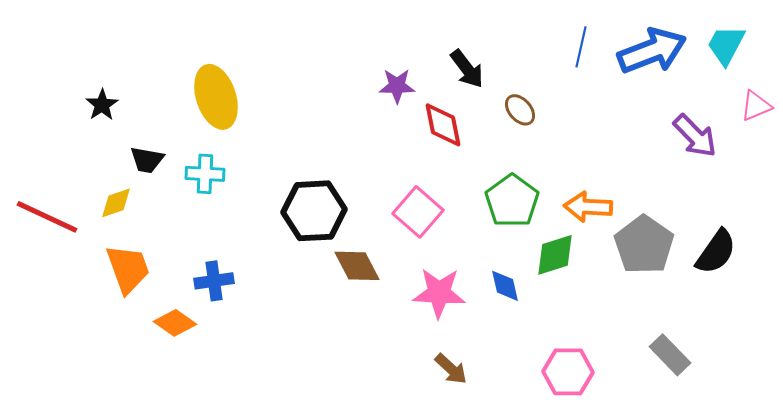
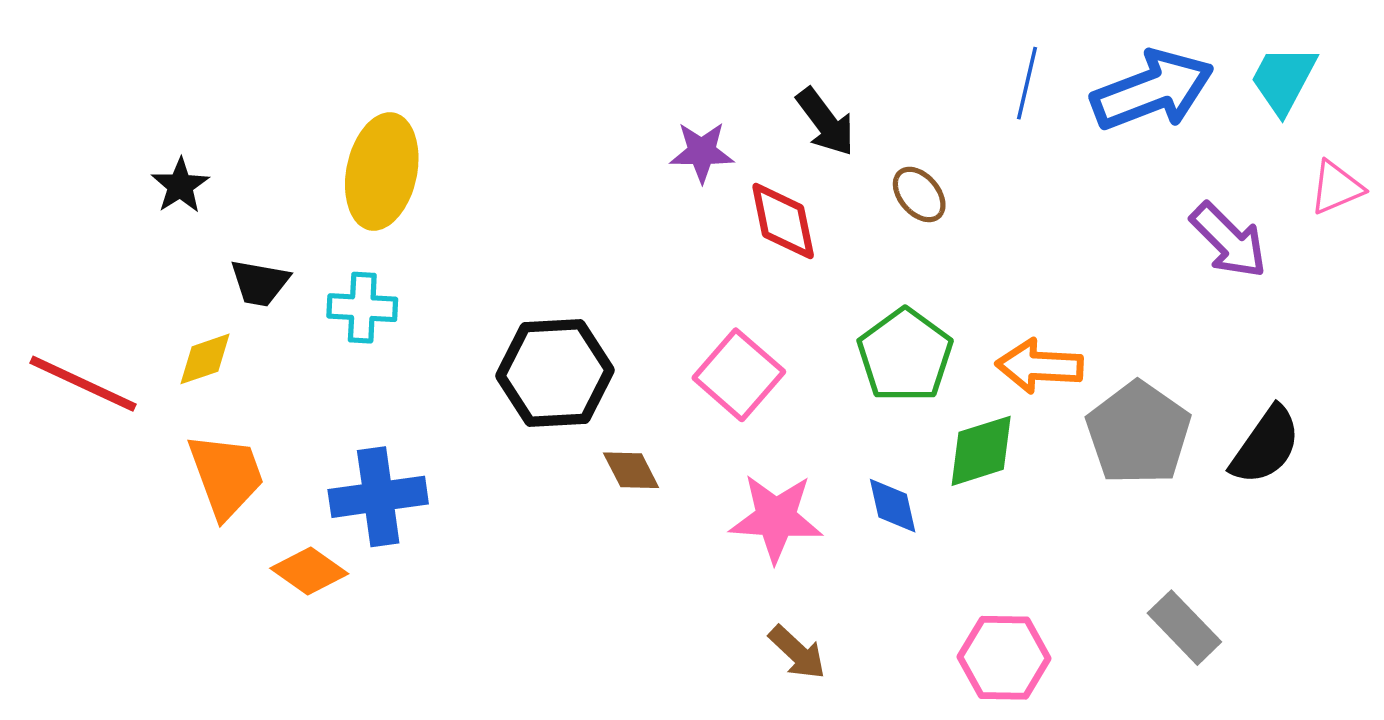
yellow ellipse: (216, 97) -> (382, 171), turned 30
brown diamond: (357, 266) -> (631, 470), size x0.7
blue cross: (214, 281) -> (378, 497), size x1.4

